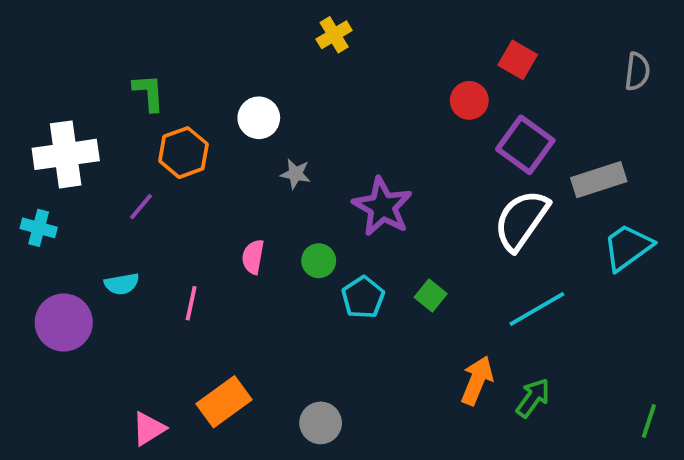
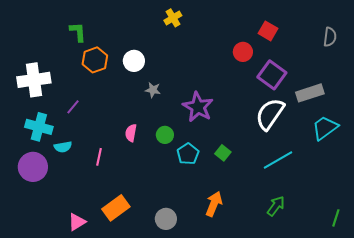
green L-shape: (149, 93) -> (78, 32), moved
orange hexagon: (183, 153) -> (95, 60), moved
cyan cross: (39, 228) -> (39, 127), moved, size x1.5
orange arrow: (477, 380) -> (214, 204), moved

